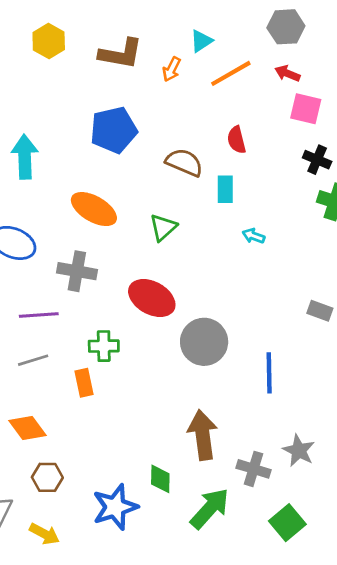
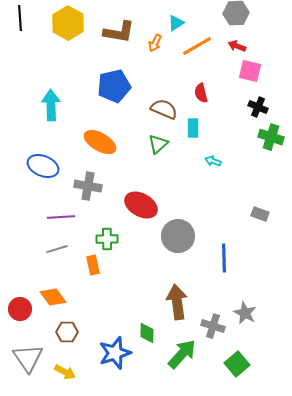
yellow hexagon: (49, 41) -> (68, 23), size x1.4
green triangle: (163, 227) -> (158, 144), moved

